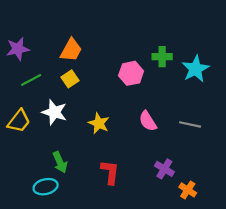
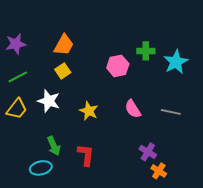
green line: (31, 80) -> (18, 77), moved
red L-shape: (110, 172) -> (86, 155), moved
orange cross: (188, 190) -> (159, 171), moved

